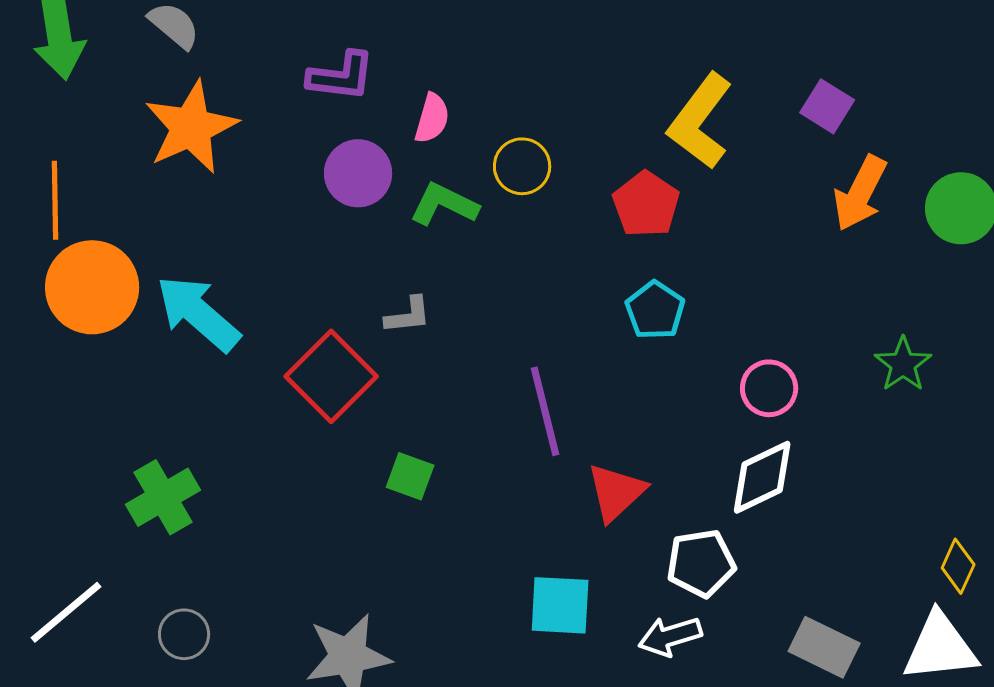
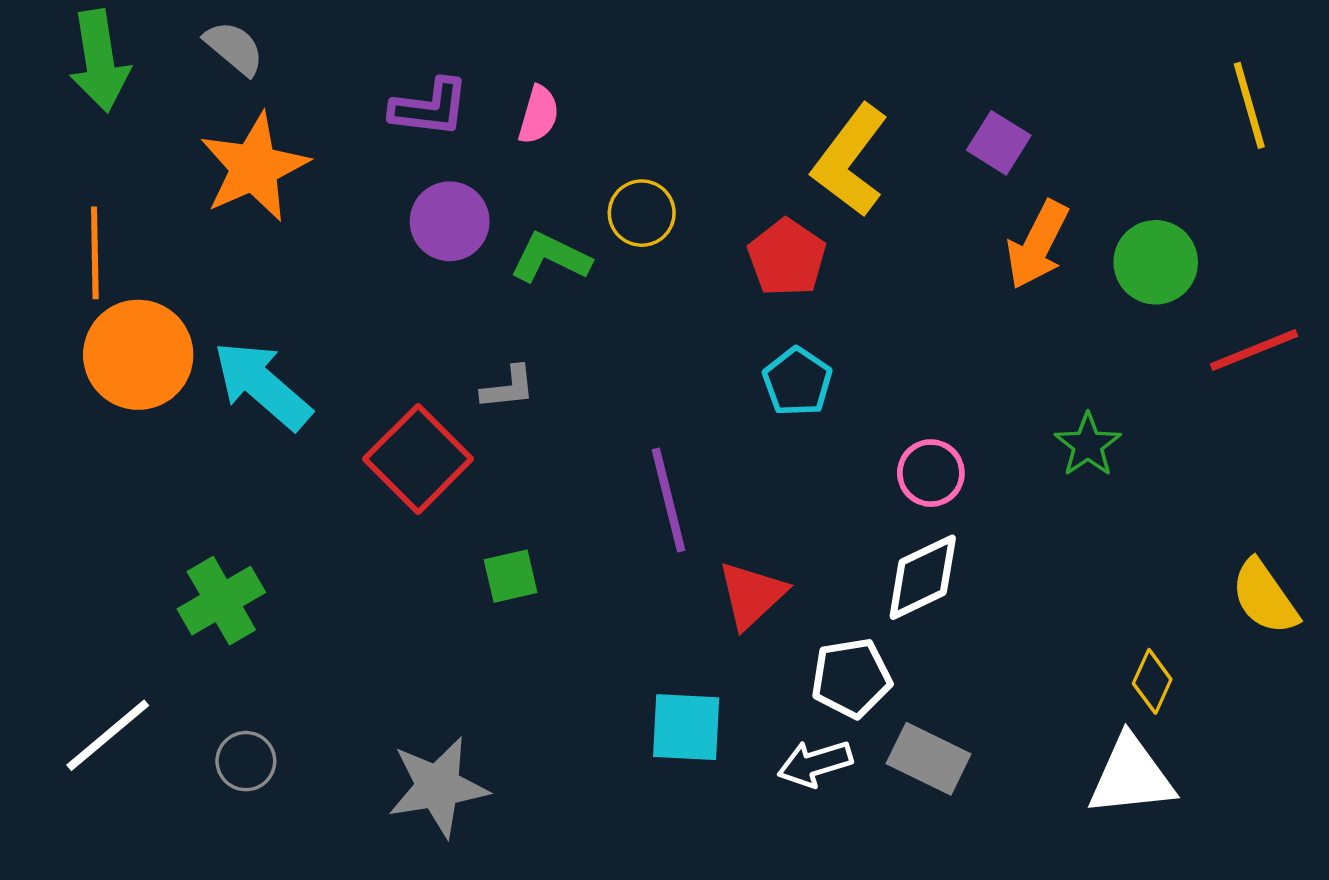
pink semicircle: (432, 118) -> (539, 115), moved
green square: (410, 476) -> (511, 576), turned -33
gray rectangle: (824, 647) -> (929, 759), moved

